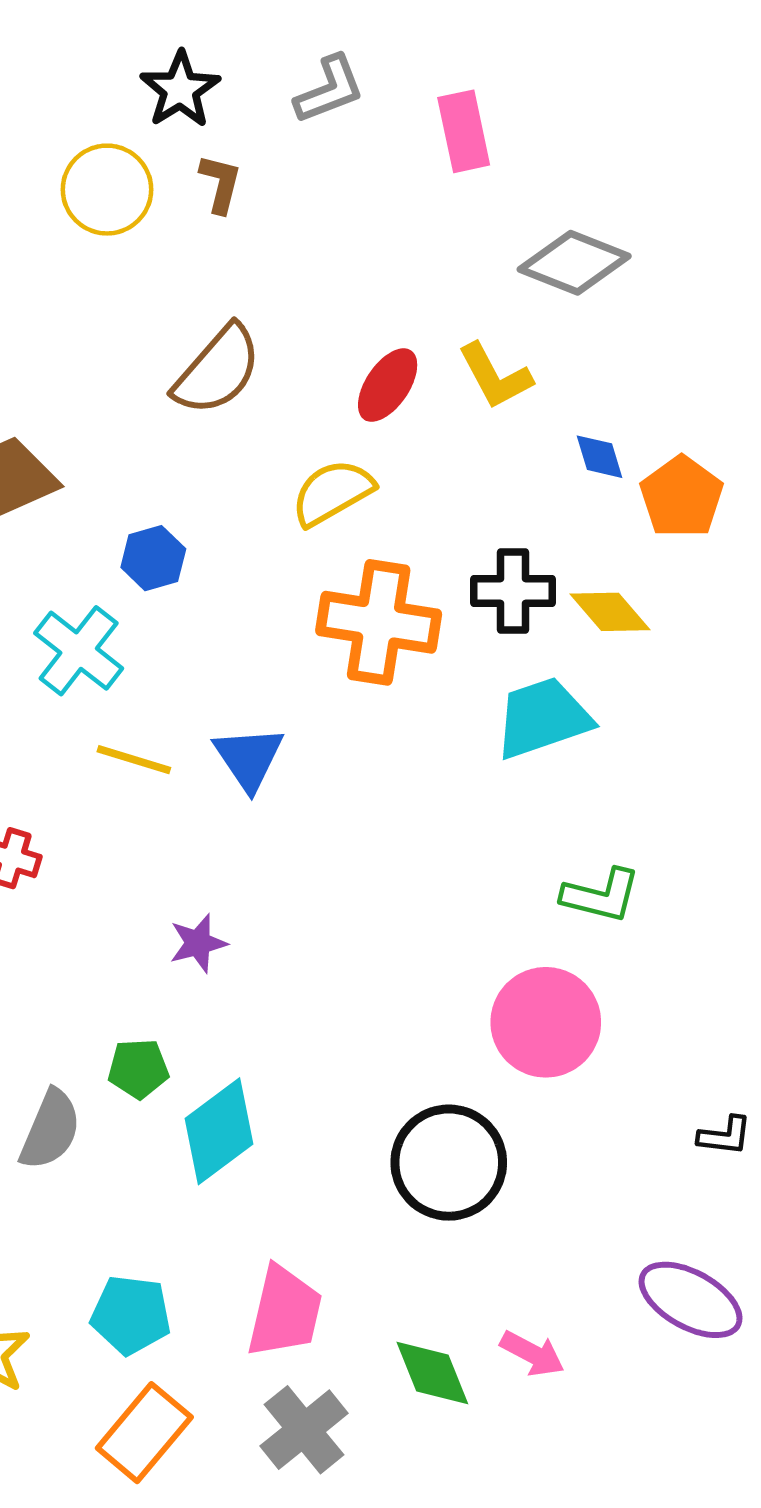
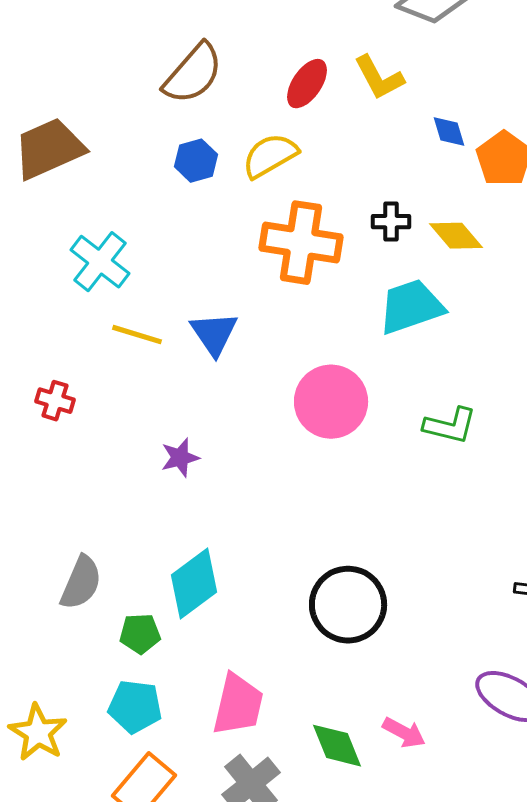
blue hexagon: (153, 558) -> (196, 161), moved
black cross: (513, 591) -> (391, 222), size x0.7
pink circle: (546, 1022) -> (331, 402), moved
green pentagon: (138, 1069) -> (140, 634), moved

